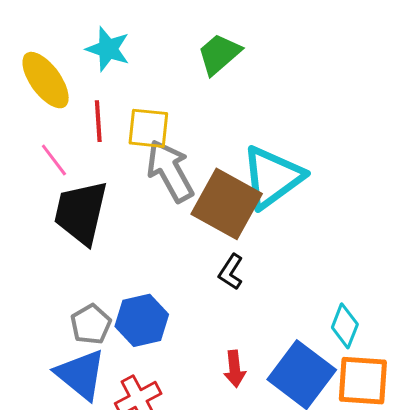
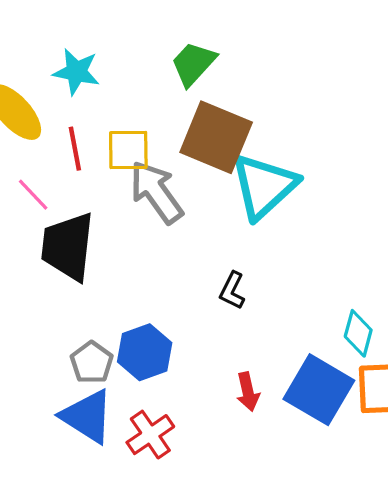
brown square: (227, 204) -> (216, 137), moved

